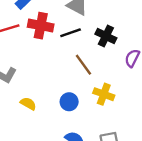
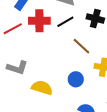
yellow semicircle: (28, 104) -> (42, 88), size x1.5

